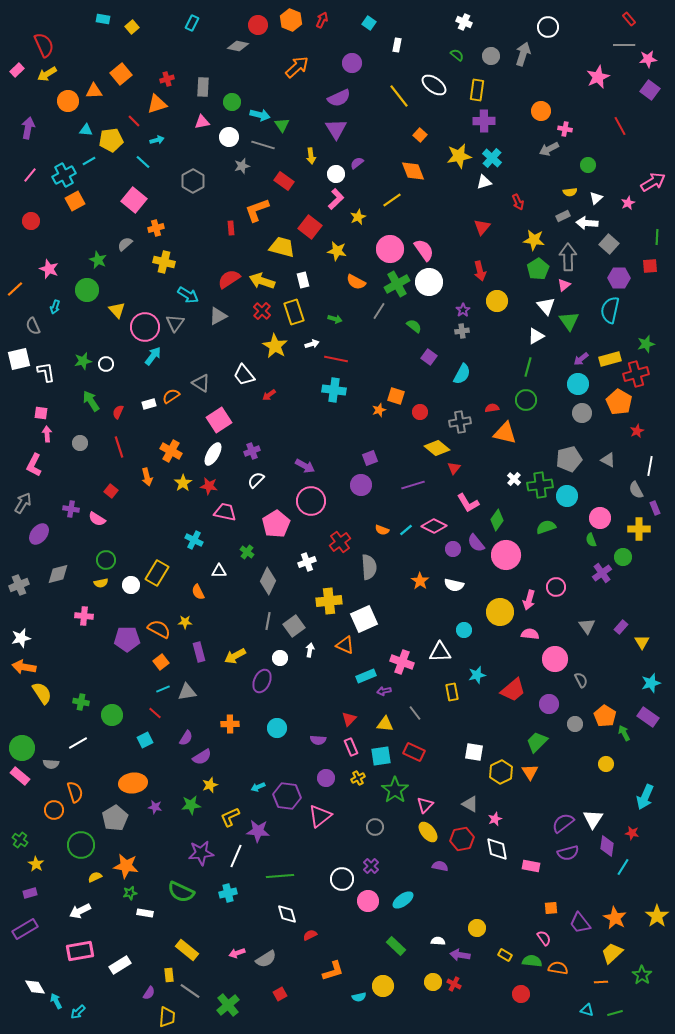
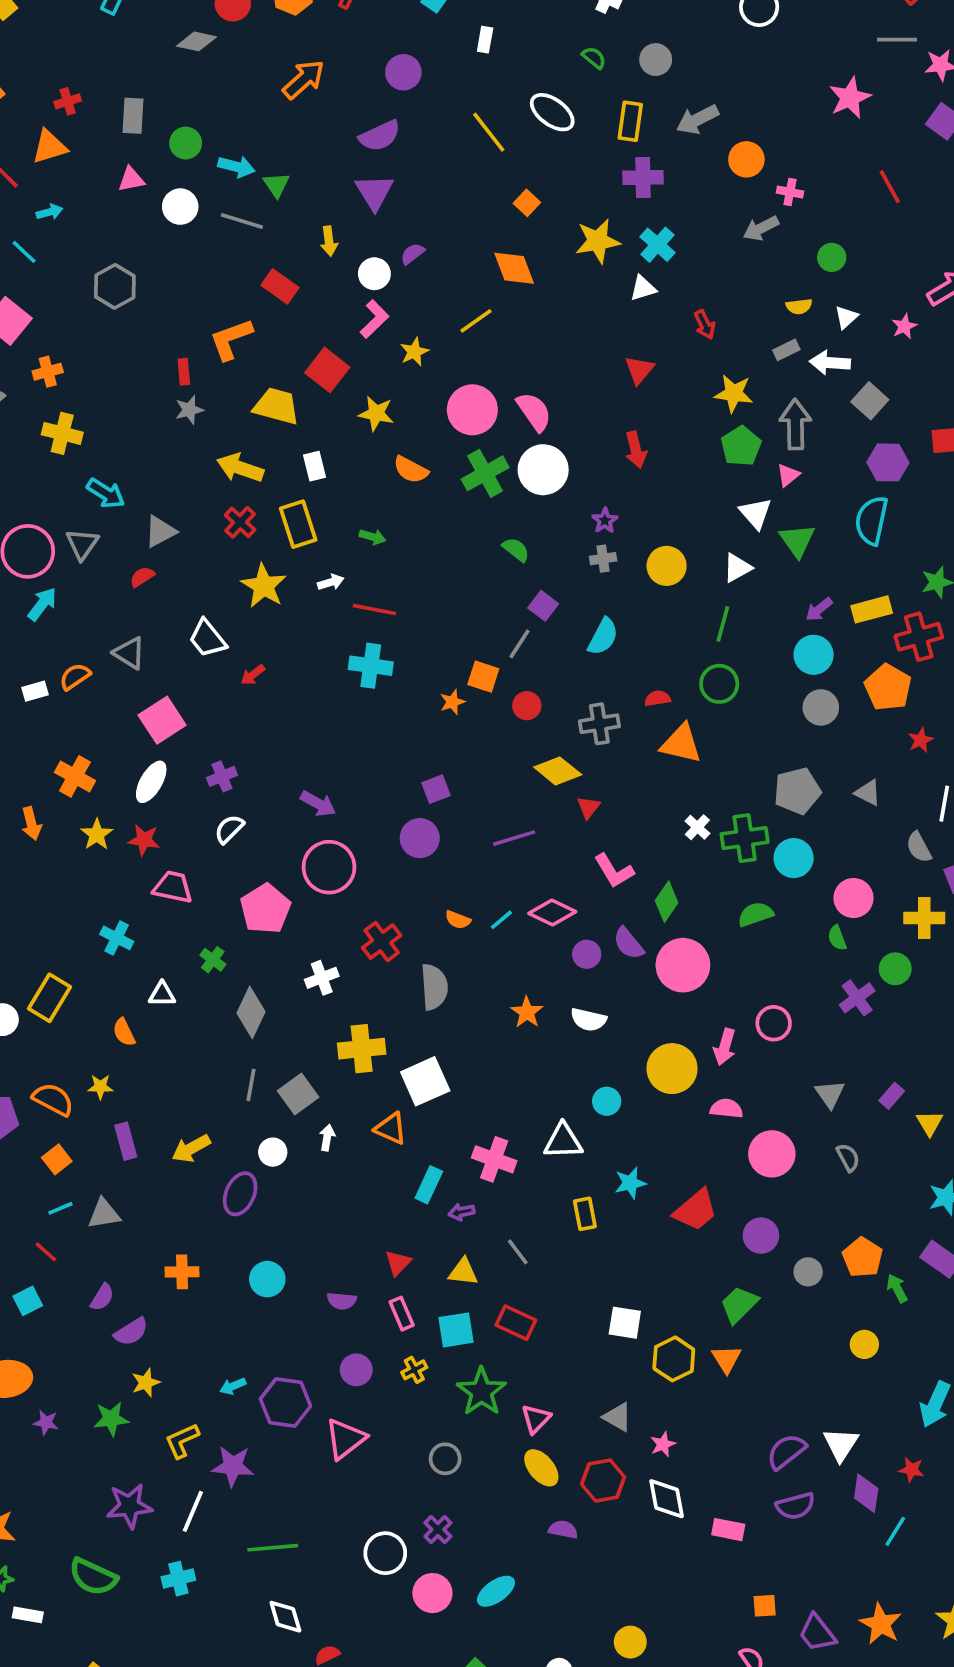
gray arrow: (523, 54) -> (697, 119), moved, turned -135
gray star: (242, 166) -> (189, 410), moved
red semicircle: (229, 279) -> (142, 577), moved, size x0.6
yellow circle: (497, 301) -> (667, 566), moved
gray line: (379, 311) -> (520, 644), moved
cyan rectangle: (366, 676) -> (429, 1185), turned -42
gray semicircle: (581, 680) -> (848, 1158), moved

